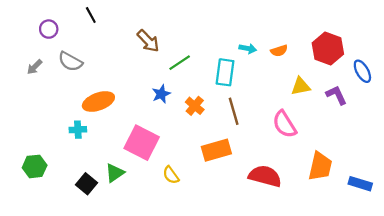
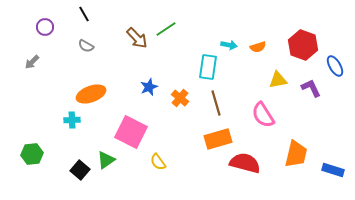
gray semicircle: (70, 61) -> (86, 46), moved, size x0.7
green line: (180, 63) -> (166, 29), moved
orange rectangle: (216, 150) -> (218, 139), moved

